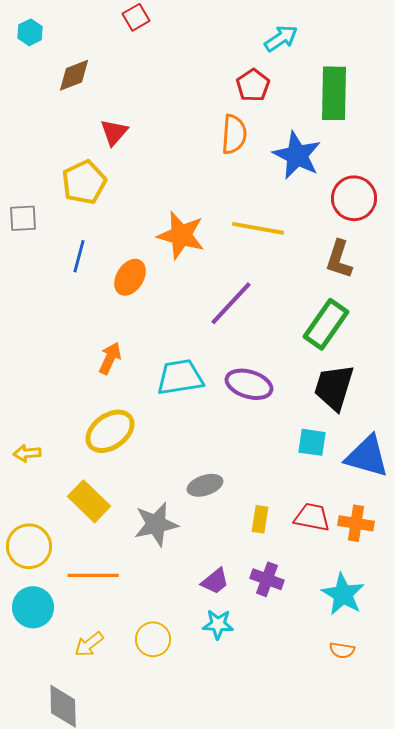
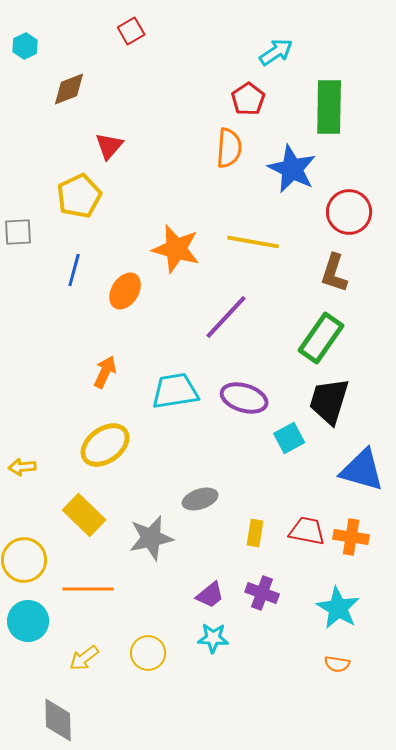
cyan square: (312, 442) -> (289, 438), moved, turned -36

